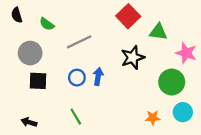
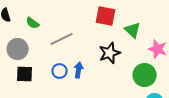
red square: (128, 16) -> (106, 16), turned -35
green triangle: (158, 32) -> (133, 30), turned 36

